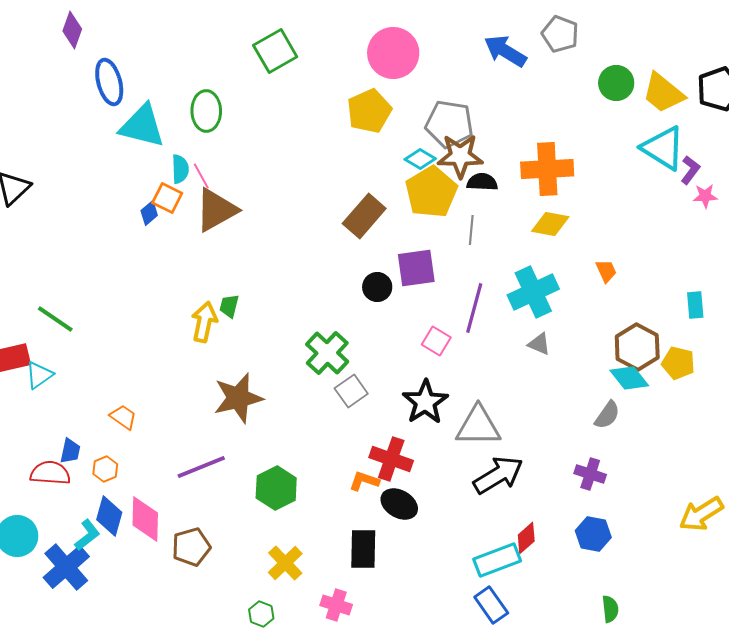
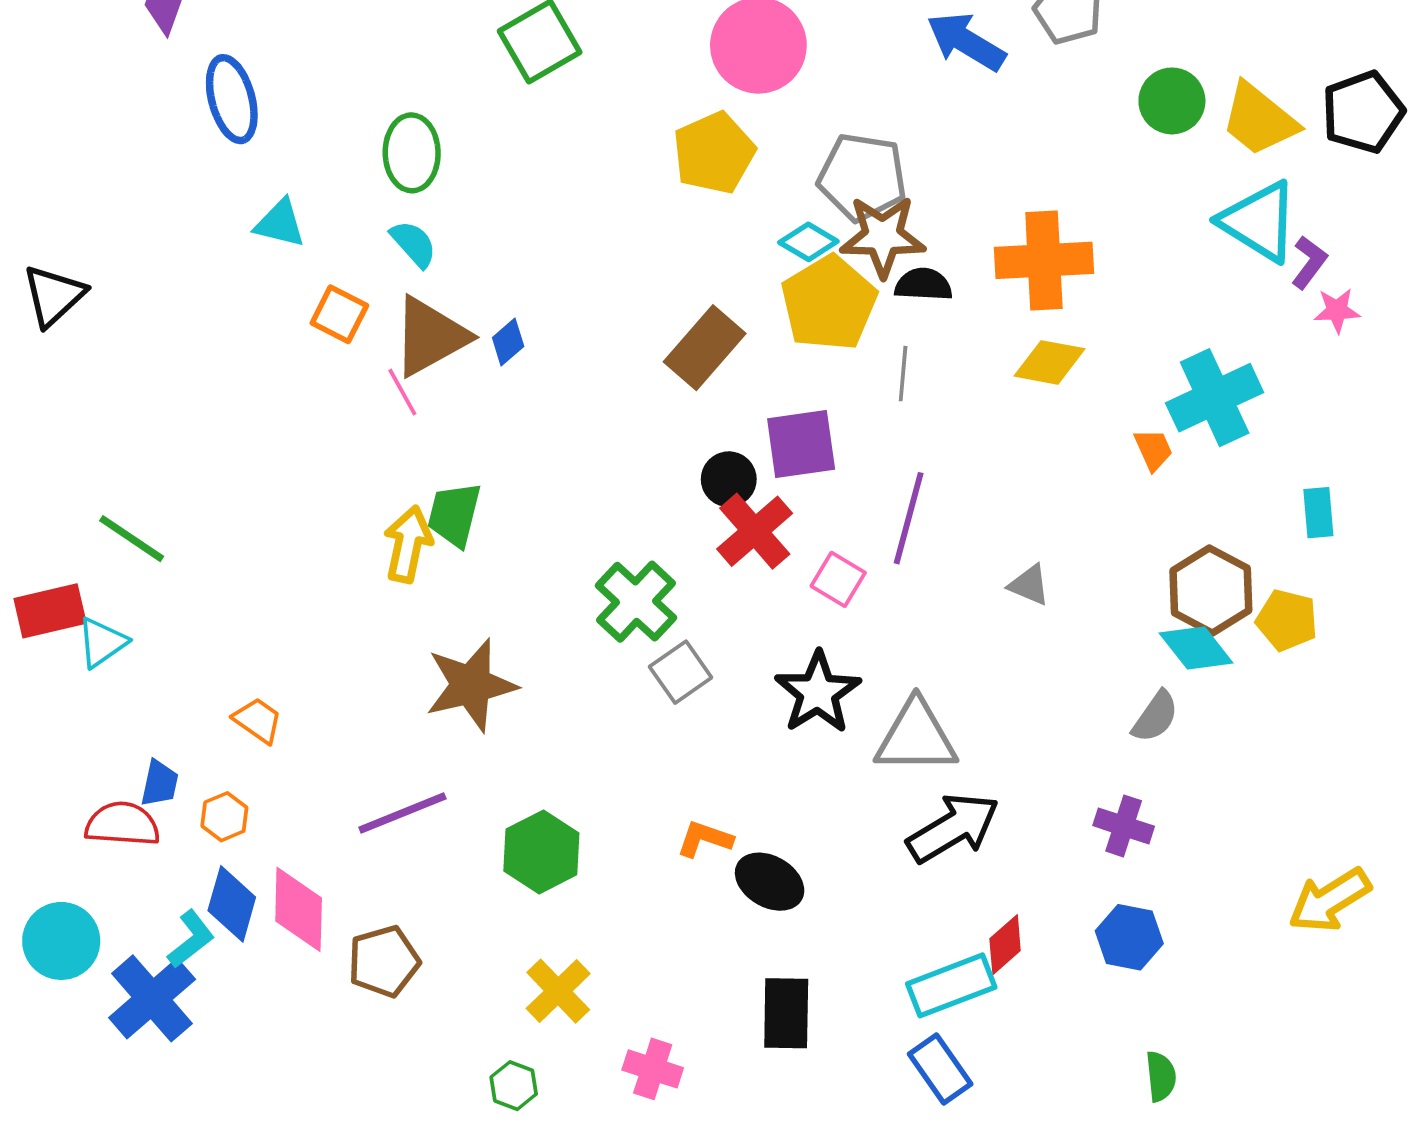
cyan triangle: (142, 126) -> (280, 223), moved, size x0.6
cyan semicircle: (180, 169) -> (414, 244), moved, turned -40
pink line: (201, 176) -> (402, 392), moved
blue diamond: (149, 213) -> (508, 342), moved
cyan cross: (533, 292) -> (1215, 398), moved
green trapezoid: (229, 306) -> (454, 514), size x1.5
red cross: (391, 459) -> (755, 531), moved, turned 30
black rectangle: (363, 549) -> (786, 1013), moved

